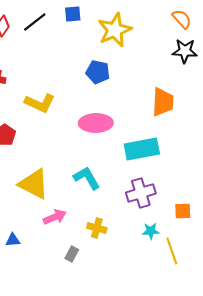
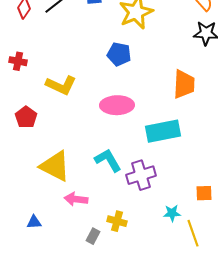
purple cross: (141, 193) -> (141, 175), moved
pink arrow: (55, 217) -> (76, 199), turned -150
yellow cross: (97, 228) -> (117, 221), moved

